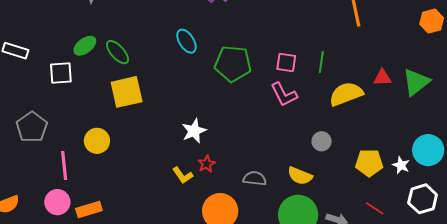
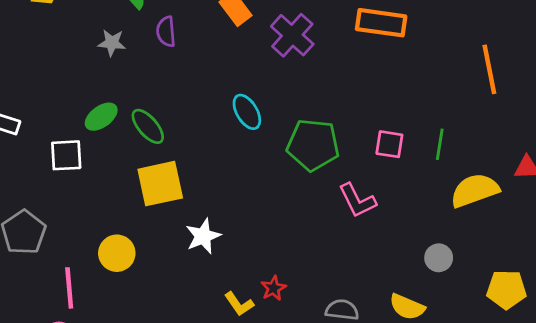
pink L-shape: (284, 94) -> (357, 200), moved
white star: (194, 131) -> (203, 236), moved

